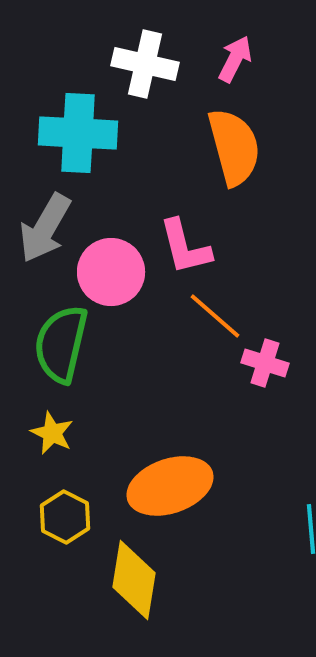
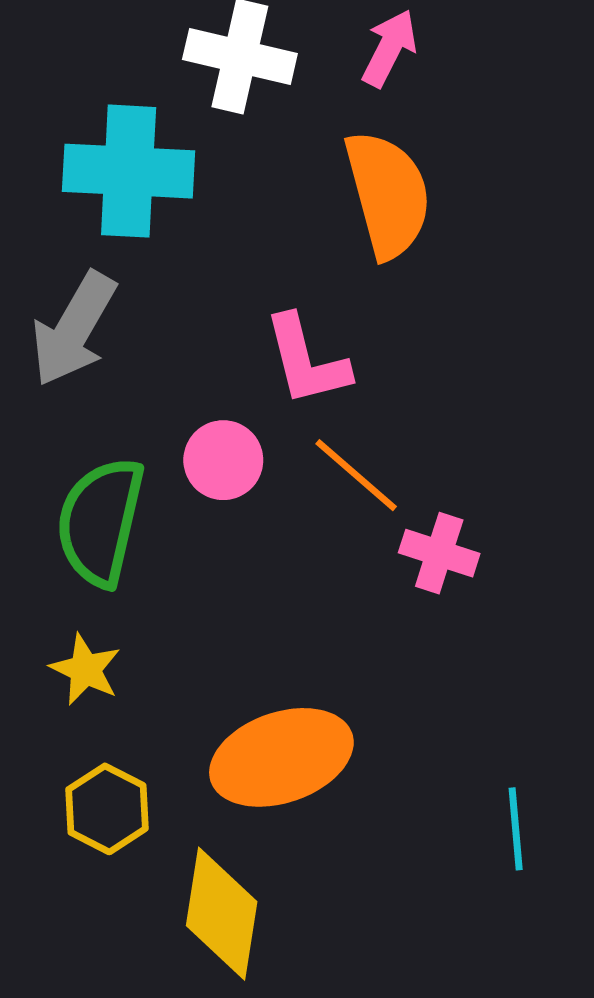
pink circle: (111, 272) -> (223, 460), moved, size x0.7

